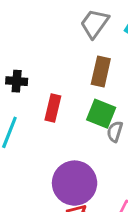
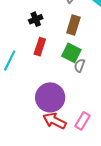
black cross: (17, 81) -> (36, 19), moved, turned -32

